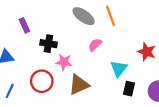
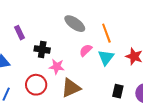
orange line: (110, 16) -> (106, 33), moved
cyan triangle: (119, 68) -> (106, 57), moved

